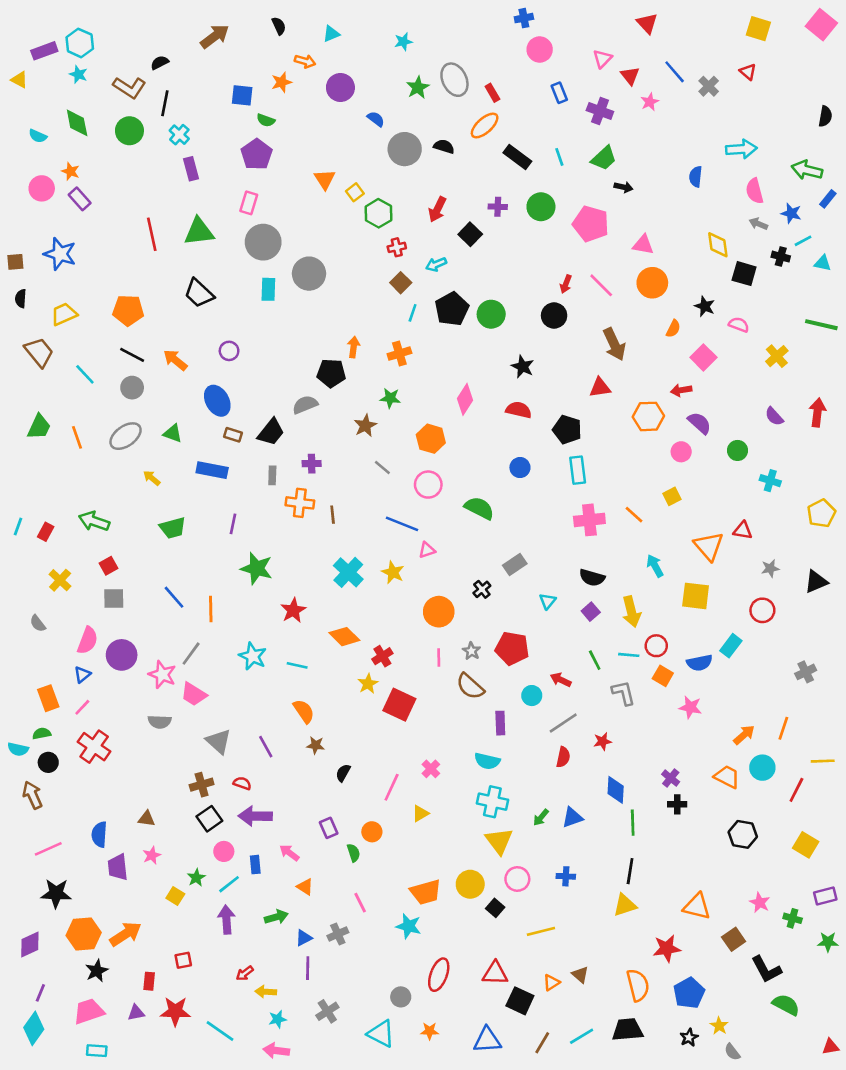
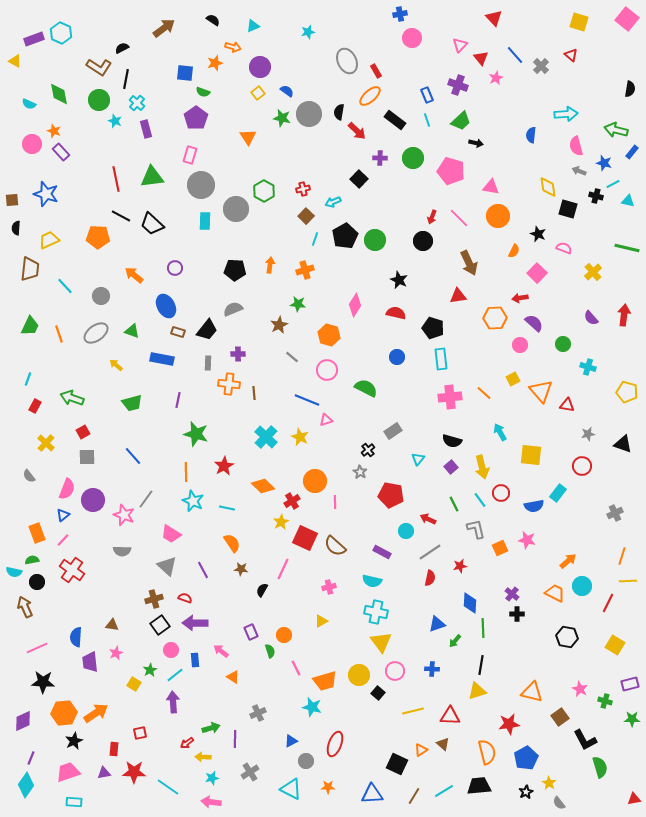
black semicircle: (279, 26) -> (213, 20), turned -32
cyan star: (78, 74) -> (115, 121), moved
green star: (418, 87) -> (282, 118), moved, turned -30
blue rectangle: (559, 93) -> (427, 95), moved
black semicircle: (444, 146) -> (339, 112), turned -98
yellow square: (355, 192) -> (258, 93), moved
red arrow: (437, 209) -> (357, 131), moved, turned -72
green hexagon: (378, 213) -> (264, 191), moved
brown trapezoid: (39, 352) -> (30, 269), turned 45
black line: (132, 355) -> (121, 216), moved
black pentagon: (331, 373) -> (235, 270), moved
yellow pentagon: (821, 513) -> (627, 392), turned -30
cyan line: (18, 526) -> (28, 379), moved
orange triangle: (709, 546) -> (541, 391), moved
black triangle: (816, 582) -> (623, 444), turned 42
orange line: (211, 609) -> (186, 472), moved
orange circle: (439, 612) -> (315, 481), moved
gray star: (471, 651) -> (360, 472), moved
cyan line: (629, 655) -> (480, 500), turned 49
orange square: (663, 676) -> (500, 548), moved, turned 35
brown semicircle: (470, 686) -> (335, 546), moved
pink trapezoid: (194, 694) -> (171, 534), moved
purple rectangle: (500, 723) -> (382, 552), turned -60
orange line: (783, 728) -> (622, 556), moved
pink cross: (431, 769) -> (329, 587), turned 32
pink line: (392, 787) -> (283, 569), moved
green arrow: (541, 817) -> (455, 641), moved
pink line: (360, 903) -> (296, 668), moved
green arrow: (276, 917) -> (211, 728), moved
blue triangle: (304, 938) -> (291, 741), moved
red triangle: (495, 973) -> (450, 716), moved
green semicircle: (786, 1005) -> (600, 767), turned 45

